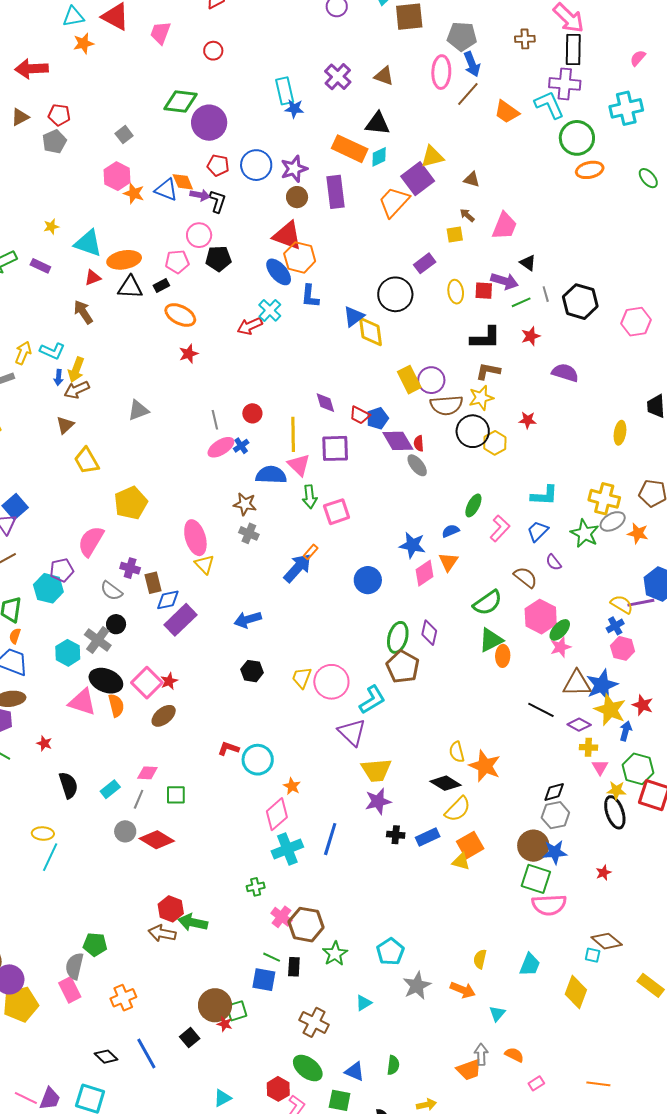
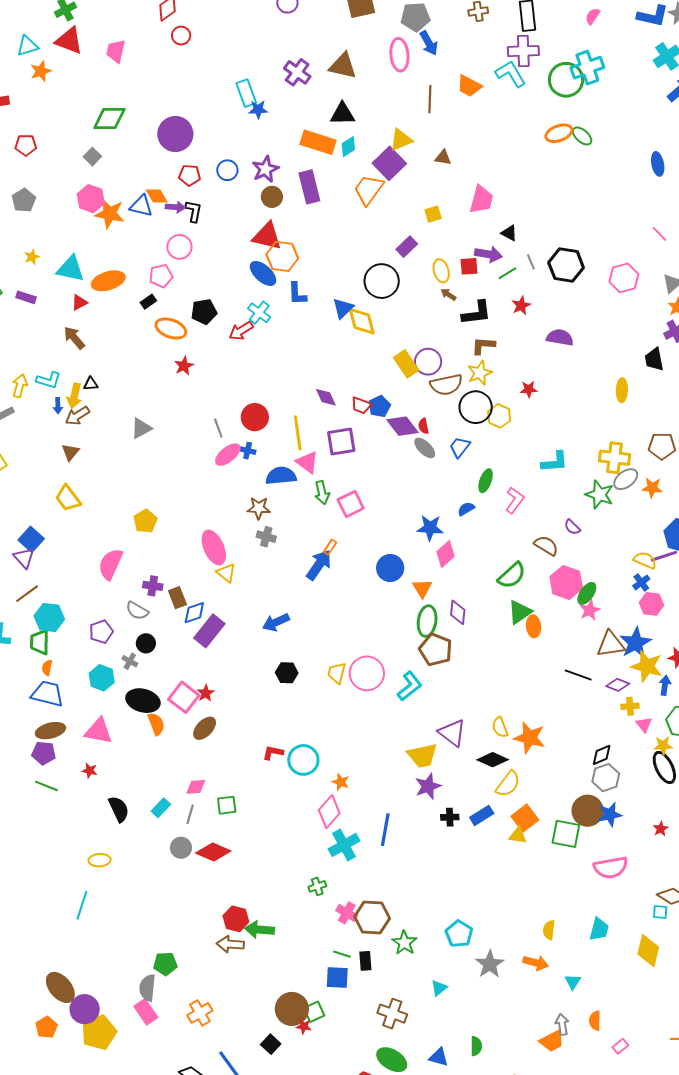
red circle: (213, 51) -> (181, 36), moved
brown triangle: (384, 76) -> (343, 66), size x1.4
brown line: (468, 94) -> (430, 99), moved, turned -32
green diamond: (181, 101) -> (109, 119), moved
green circle: (577, 138) -> (566, 80), moved
gray pentagon: (54, 142) -> (24, 200), moved
blue circle: (256, 165) -> (227, 170), size x0.7
green ellipse: (648, 178) -> (582, 136), moved
orange star: (134, 193) -> (110, 214), size x1.4
brown arrow: (467, 215) -> (448, 294), moved
black pentagon: (218, 259) -> (204, 312), moved
black triangle: (130, 287) -> (91, 384), moved, size x0.6
red circle: (252, 413) -> (255, 417), size x1.4
blue cross: (241, 446) -> (248, 451), turned -35
yellow trapezoid: (87, 461) -> (68, 498), moved
yellow pentagon: (131, 503) -> (145, 521), size x0.7
blue trapezoid: (538, 531) -> (460, 447), moved
orange triangle: (448, 562) -> (422, 588), moved
purple pentagon: (62, 570) -> (101, 632), moved
cyan hexagon: (48, 588) -> (49, 618), moved
gray cross: (98, 640) -> (130, 661), size x0.6
pink triangle: (82, 702) -> (99, 731), moved
purple triangle: (352, 732) -> (452, 733), moved
cyan line: (50, 857) -> (82, 905), moved
green square: (536, 879) -> (566, 834), moved
orange semicircle: (514, 1055) -> (595, 1021), turned -108

